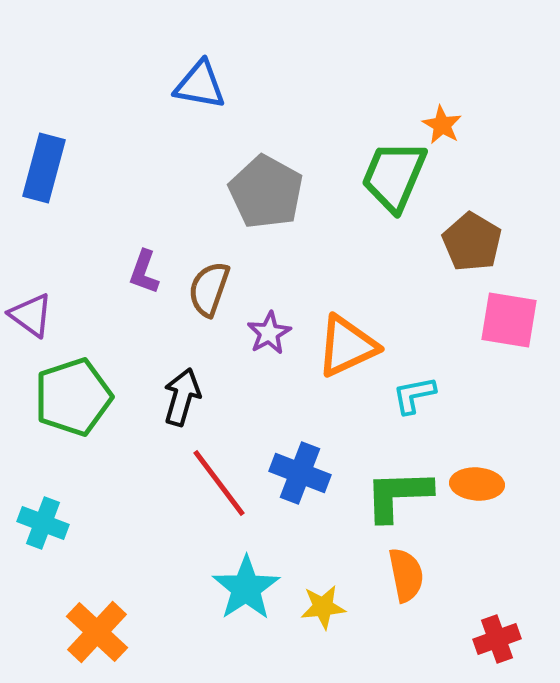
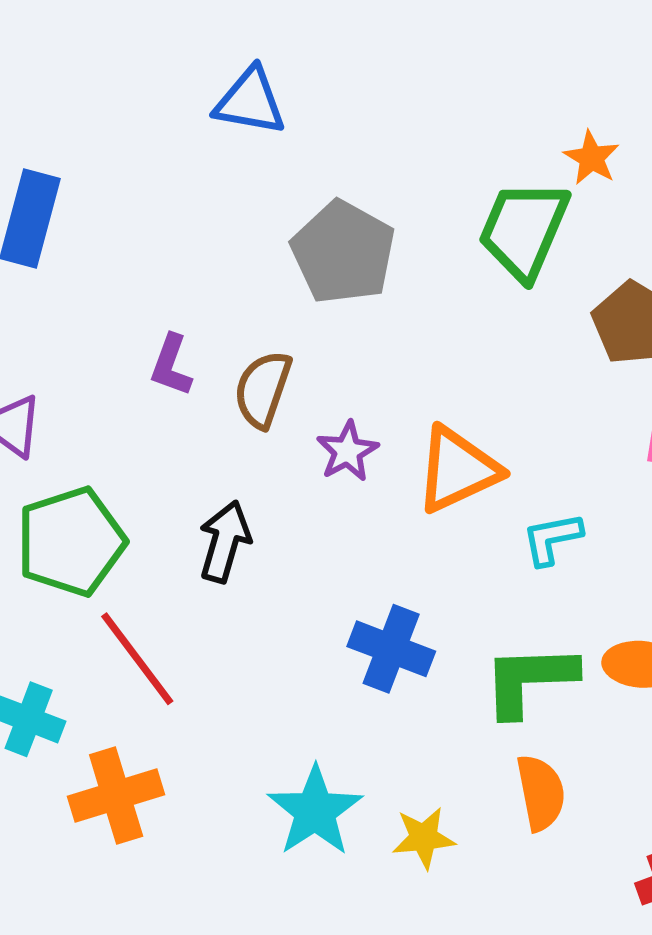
red line: (219, 483) -> (137, 659), moved
orange cross: (97, 632) -> (116, 795), moved, turned 30

